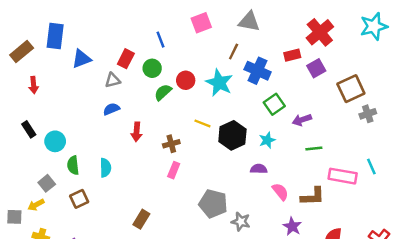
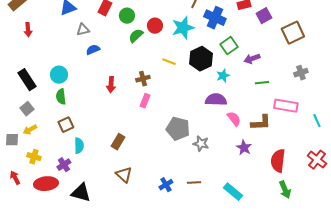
gray triangle: (113, 80) -> (83, 30), moved
cyan star: (219, 83) -> (183, 28), turned 30
gray cross: (368, 114) -> (301, 73), moved
black rectangle: (29, 129) -> (27, 80), moved, size x1.5
red arrow: (137, 132) -> (111, 85), moved
black hexagon: (232, 135) -> (201, 59), moved
cyan circle: (55, 141) -> (59, 75), moved
cyan line: (371, 167) -> (317, 121), moved
cyan semicircle: (105, 168) -> (79, 146), moved
purple semicircle: (259, 169) -> (216, 100), size x1.5
gray square: (47, 183) -> (27, 109), moved

